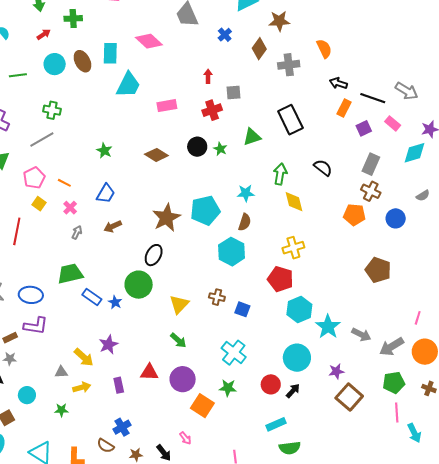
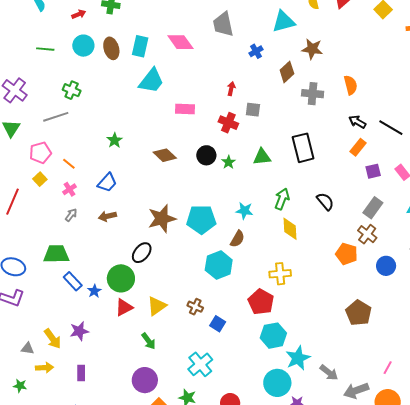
black line: (373, 98) -> (391, 128), moved
red cross: (212, 110) -> (228, 123), turned 30
cyan circle: (297, 358) -> (277, 383), moved
red triangle: (149, 372) -> (124, 307), moved, turned -42

